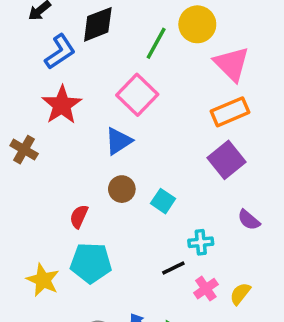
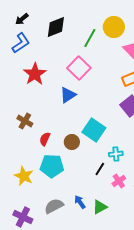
blue L-shape: (60, 52) -> (21, 43), moved
brown cross: (24, 150) -> (25, 121), moved
brown circle: (122, 189) -> (72, 142), moved
cyan square: (163, 201) -> (94, 130), size x1.6
black line: (173, 268) -> (100, 169), turned -32

